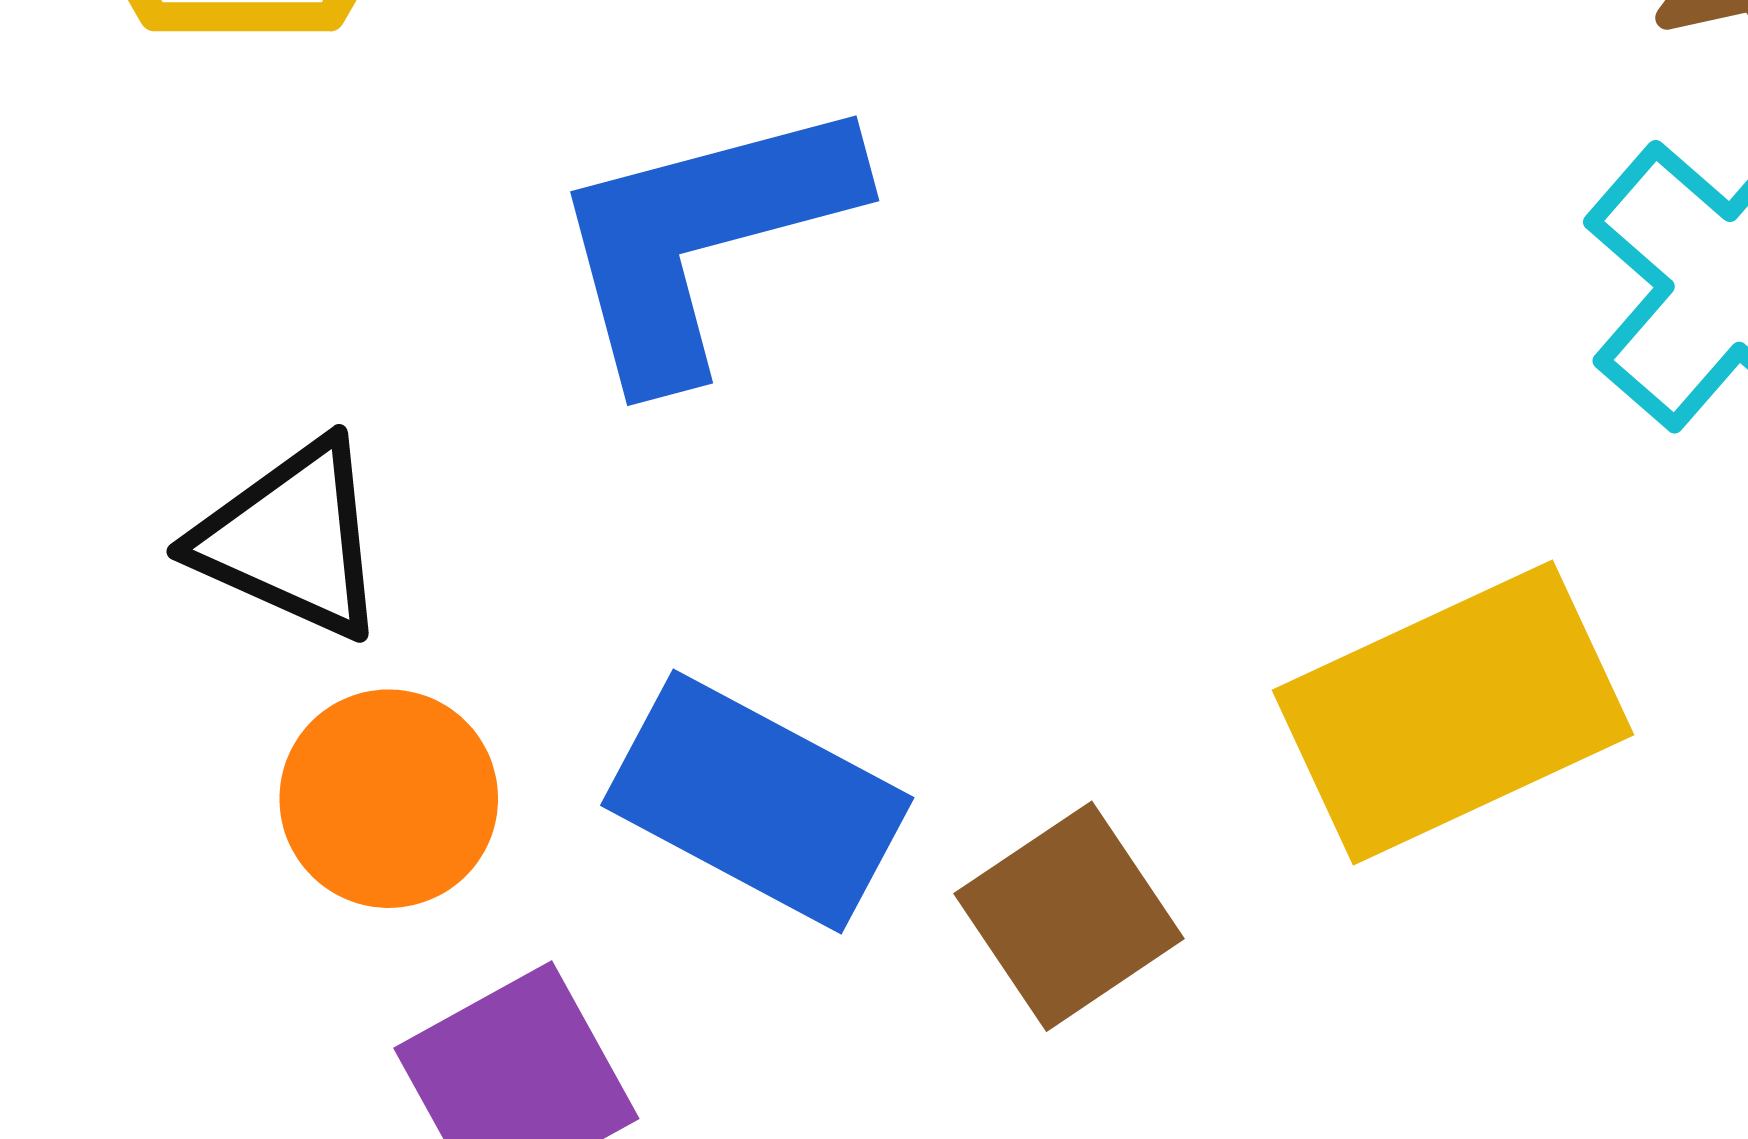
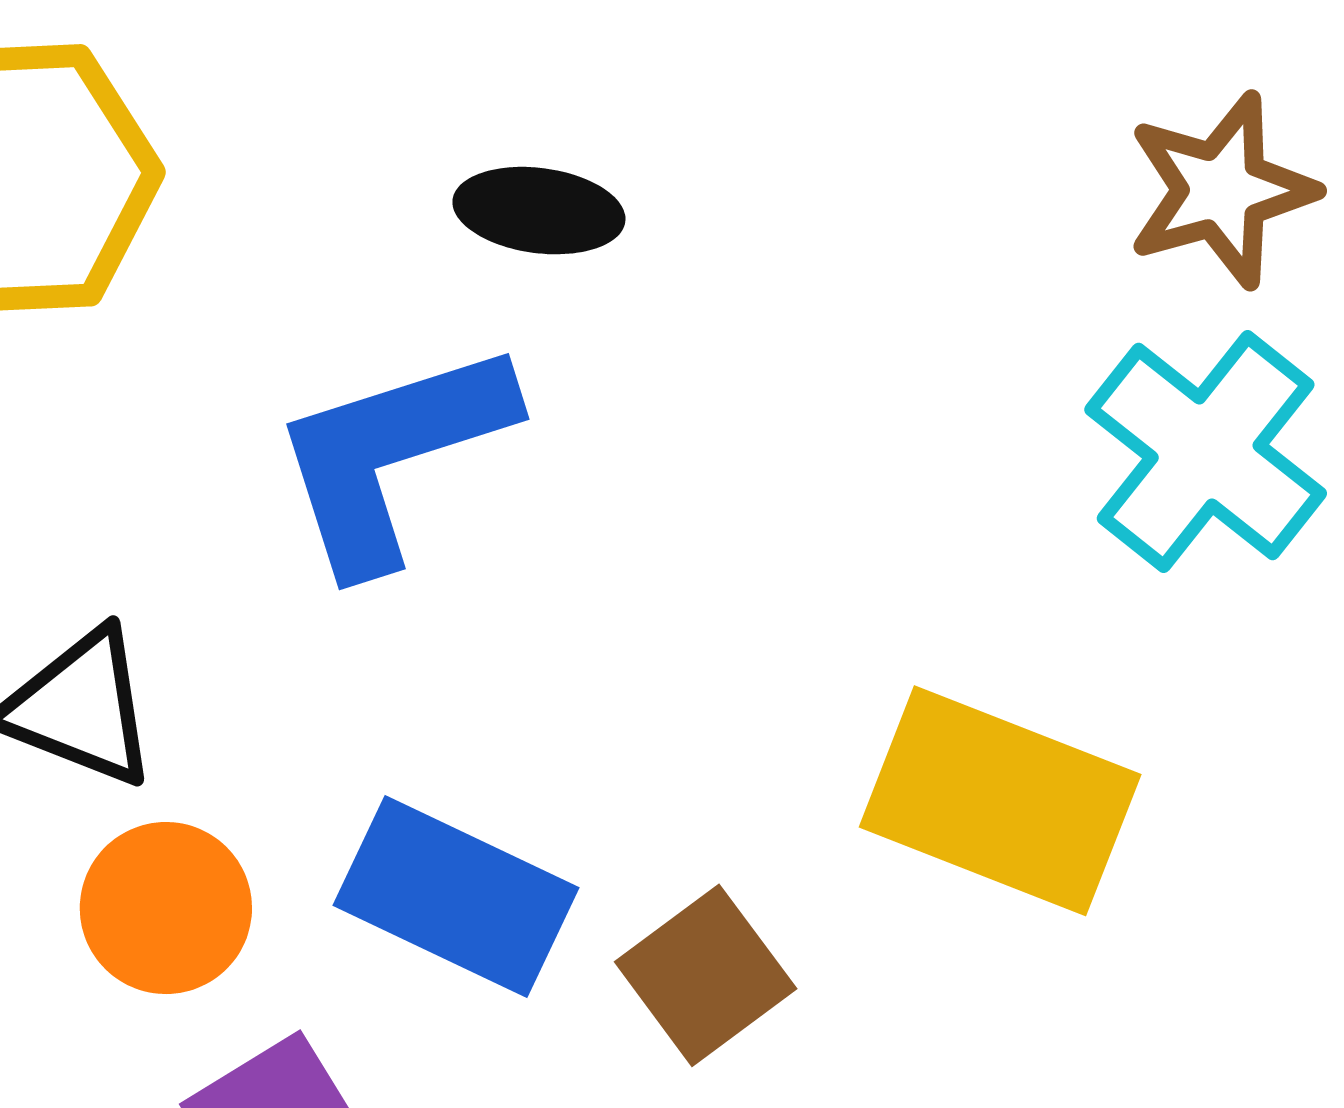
yellow rectangle: (1453, 713) -> (1000, 801), turned 49

